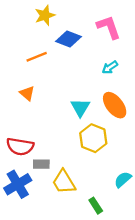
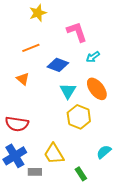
pink L-shape: (109, 27) -> (77, 32), moved
blue diamond: (69, 39) -> (58, 65), moved
gray rectangle: (41, 164) -> (35, 172), moved

